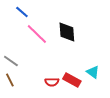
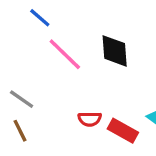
red semicircle: (52, 82) -> (90, 119), moved

